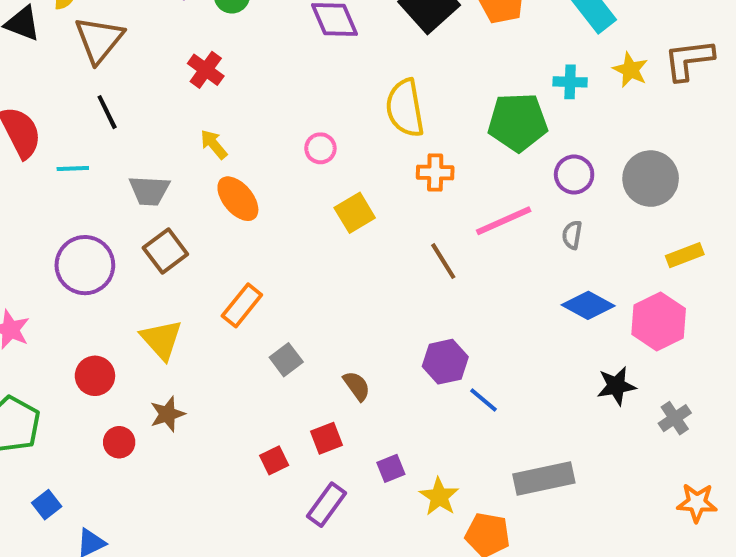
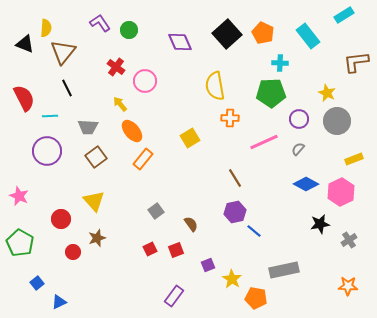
yellow star: (630, 70) -> (327, 93), moved
cyan cross: (570, 82) -> (280, 63), moved
pink circle: (320, 148) -> (145, 81), moved, size x1.5
gray semicircle: (572, 235) -> (298, 149), turned 32
brown line: (443, 261) -> (235, 178), moved
purple circle: (85, 265) -> (47, 151), moved
orange rectangle: (242, 305) -> (143, 159), moved
red square: (274, 460) -> (150, 249), moved
orange star: (697, 503) -> (348, 286), moved
purple rectangle: (326, 505) -> (174, 296), moved

